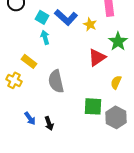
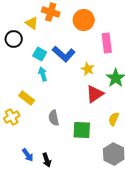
yellow star: (90, 24) -> (88, 69), moved
yellow cross: (14, 80) -> (12, 117), turned 35
gray semicircle: (56, 81) -> (54, 118), size x0.7
green square: (93, 106) -> (82, 130), moved

